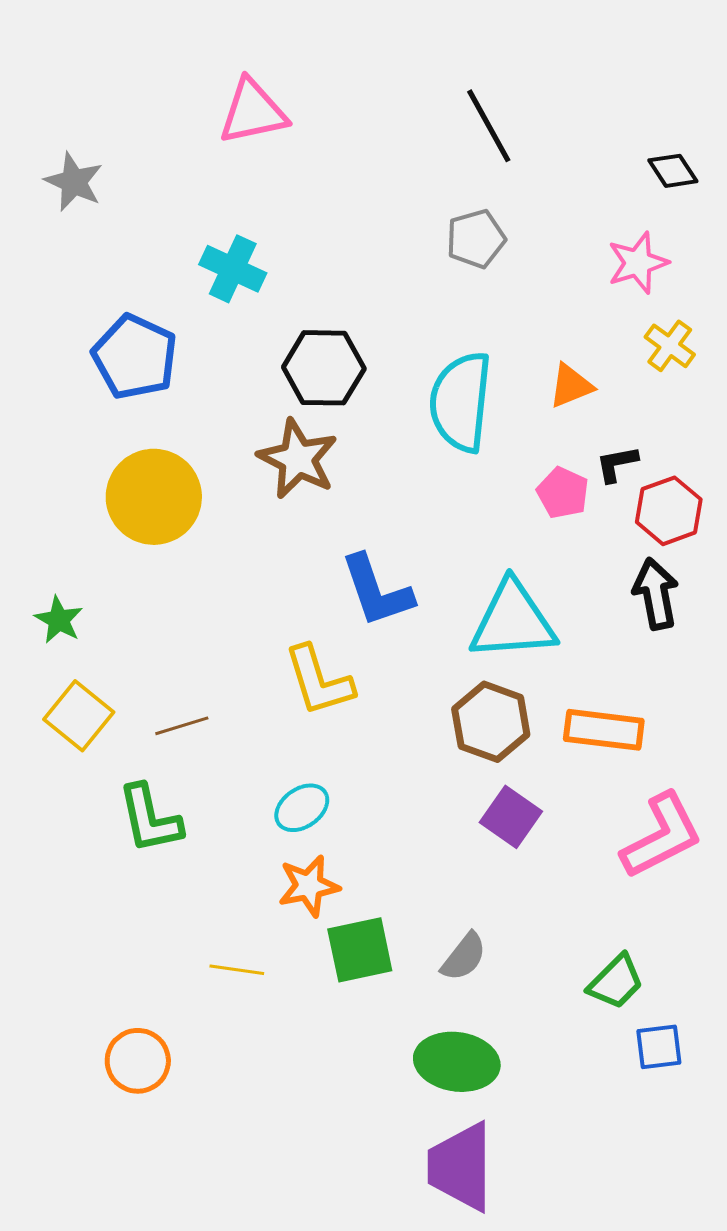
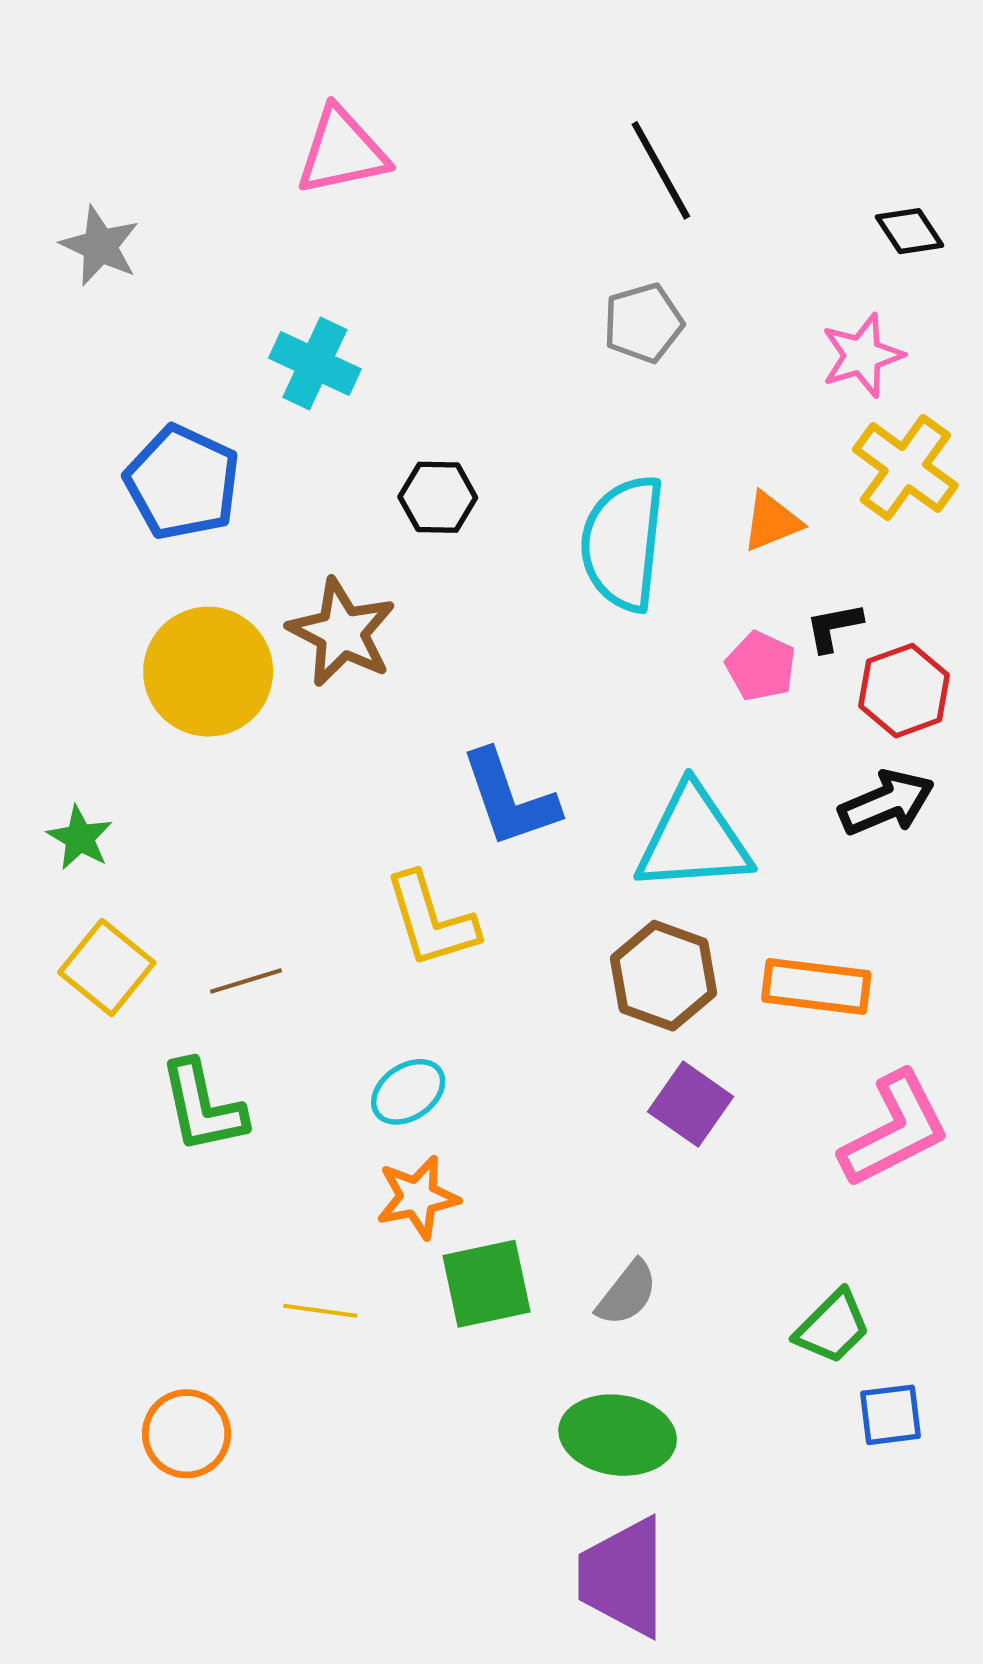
yellow cross: (670, 346) -> (905, 468), size x1.5
black hexagon: (324, 368) -> (438, 497), size x0.7
brown star: (298, 459) -> (342, 632), moved
black arrow: (656, 594) -> (886, 803), turned 78

